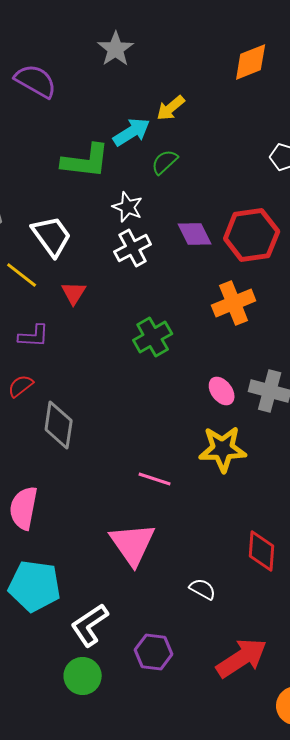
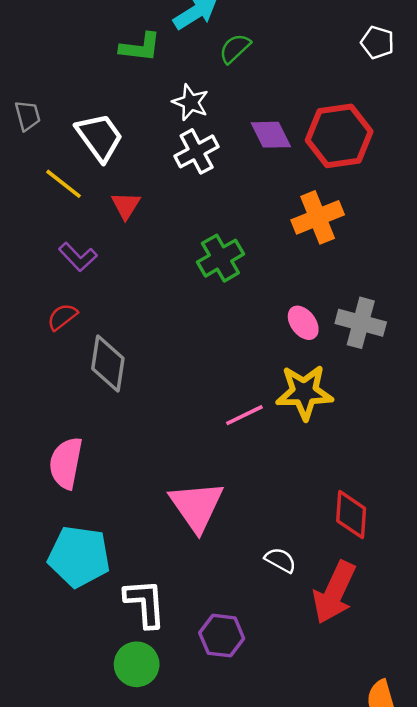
green L-shape: (86, 161) -> (140, 47), size x0.7
purple L-shape: (34, 336) -> (78, 257), turned 44
pink line: (155, 479) -> (244, 415), moved, turned -44
white L-shape: (90, 625) -> (145, 603), turned 120
red arrow: (242, 658) -> (334, 592), moved, turned 148

